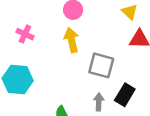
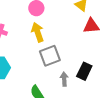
gray square: (101, 65) -> (50, 56), moved, turned -30

